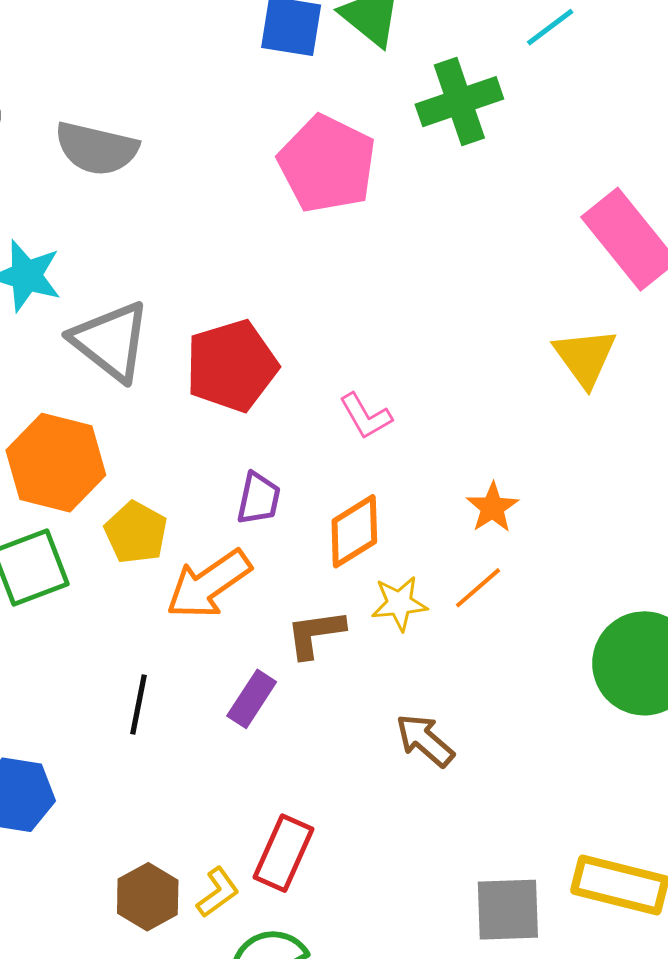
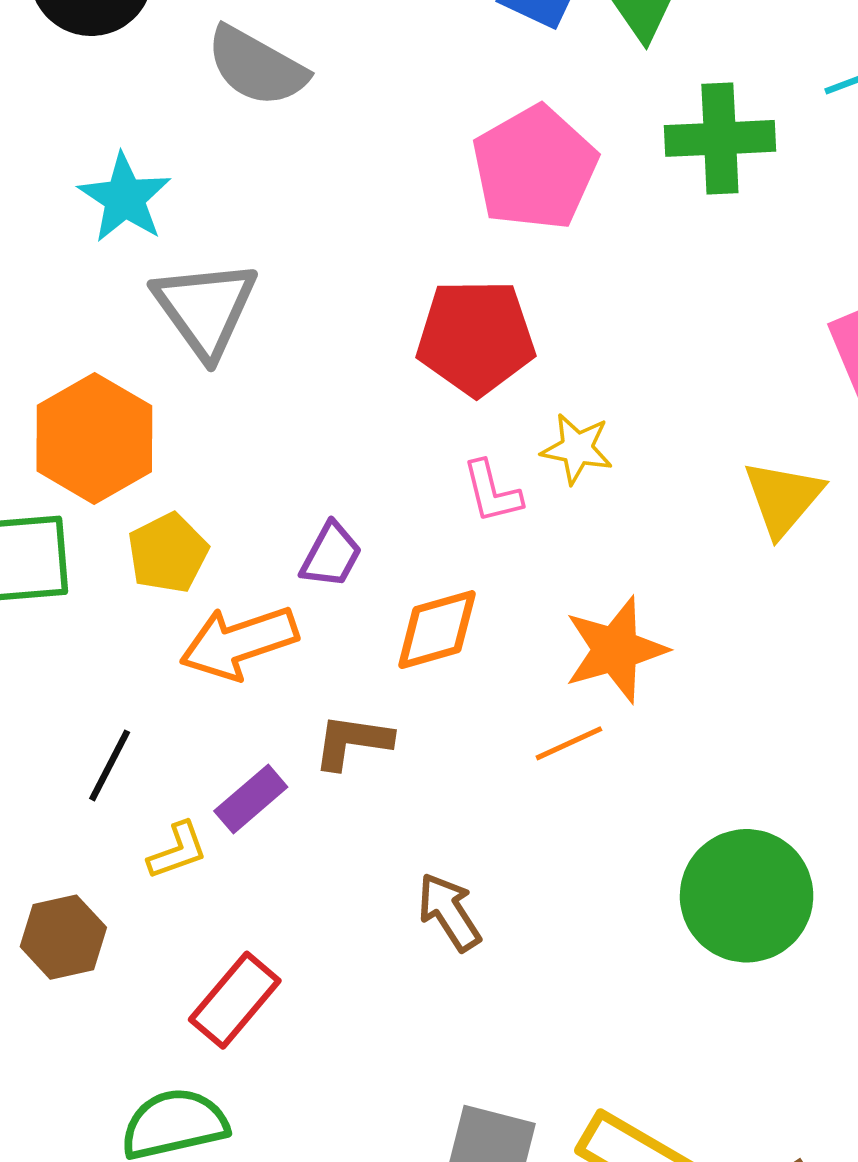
red pentagon: (232, 366) -> (476, 337), moved
orange star: (492, 508) -> (615, 650), size x1.6
yellow star: (399, 603) -> (577, 449), moved
yellow L-shape: (218, 892) -> (177, 851), moved
brown hexagon: (148, 897) -> (63, 937), moved

